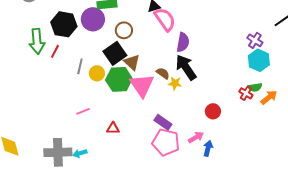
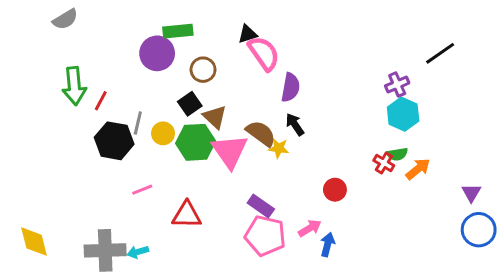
black hexagon: (64, 24) -> (114, 141), moved
purple cross: (255, 40) -> (397, 84), turned 35
black square: (115, 53) -> (190, 104), size x0.7
black arrow: (186, 67) -> (295, 124), size x0.6
brown semicircle: (163, 73) -> (261, 133), size x1.5
red triangle: (113, 128) -> (187, 215), size x1.5

